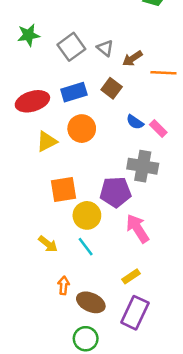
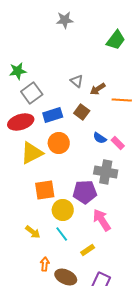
gray square: (71, 47) -> (32, 93), moved
yellow triangle: (47, 141) -> (32, 153), size x1.4
yellow rectangle: (131, 276) -> (88, 250), moved

